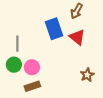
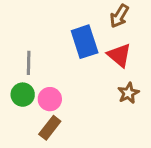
brown star: (87, 75) -> (128, 93), moved
brown rectangle: (32, 86) -> (50, 128), turned -35

